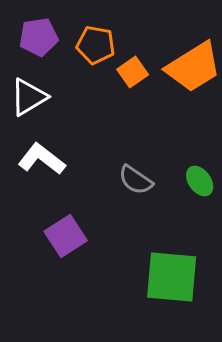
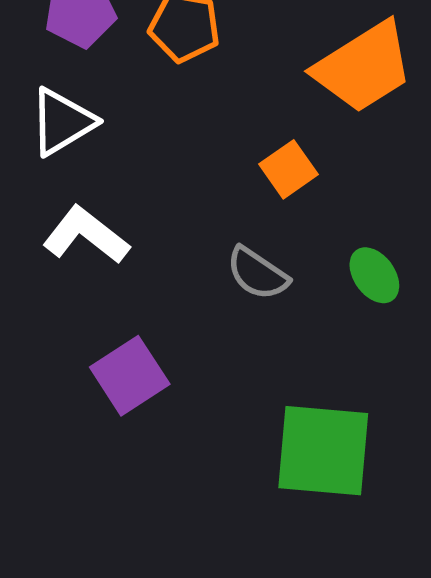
orange square: (133, 72) -> (289, 169), moved

